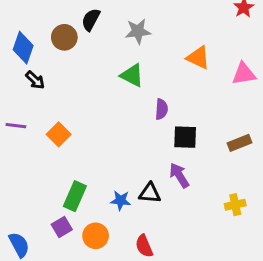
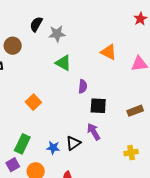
gray star: (138, 31) -> (57, 34), moved
brown circle: (64, 37) -> (13, 46), moved
orange square: (59, 134) -> (33, 102), moved
black triangle: (150, 193) -> (73, 143), turned -42

